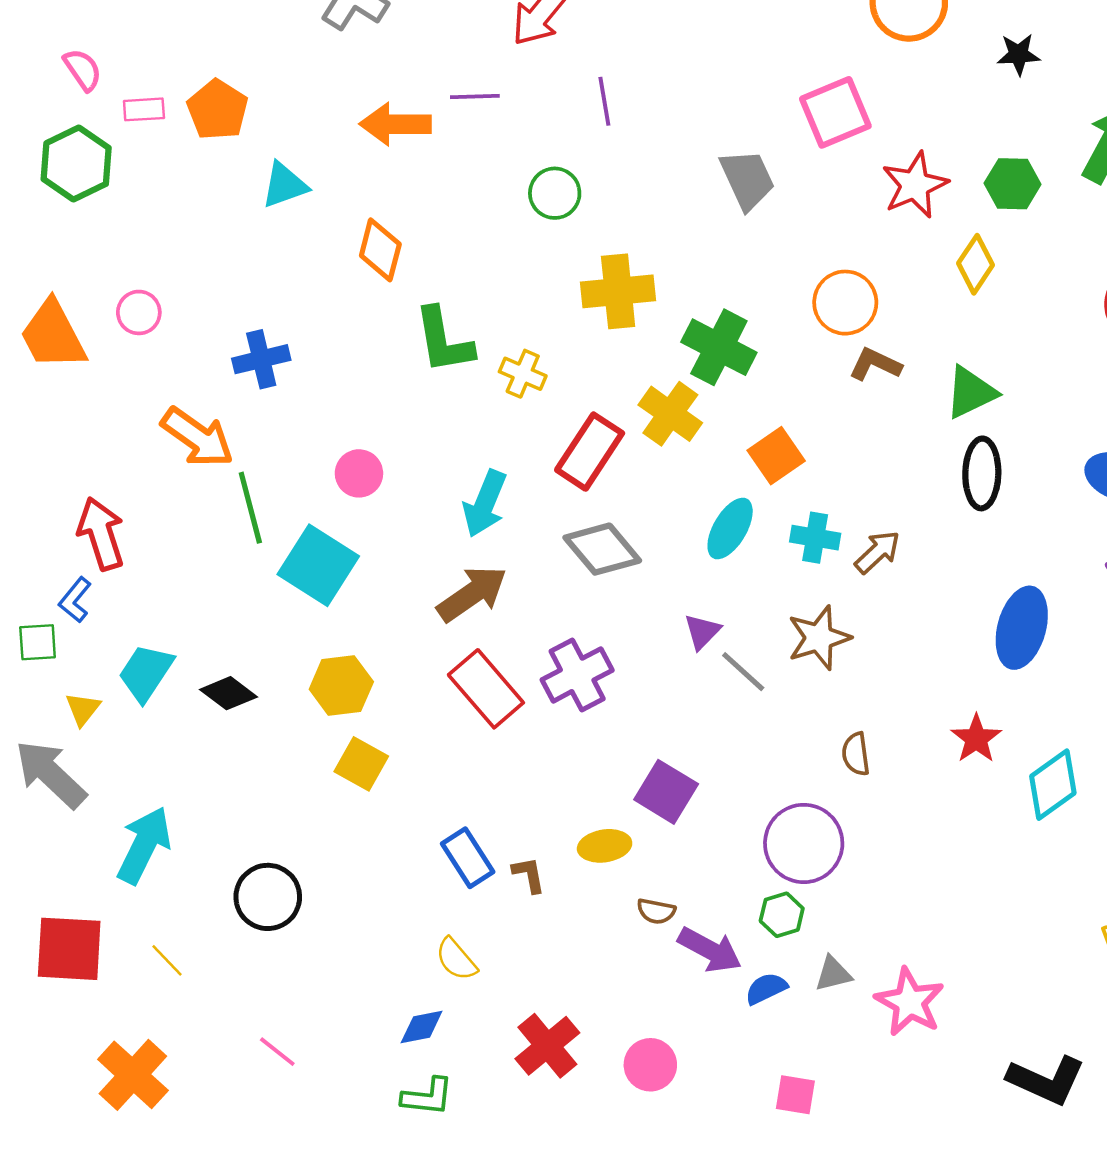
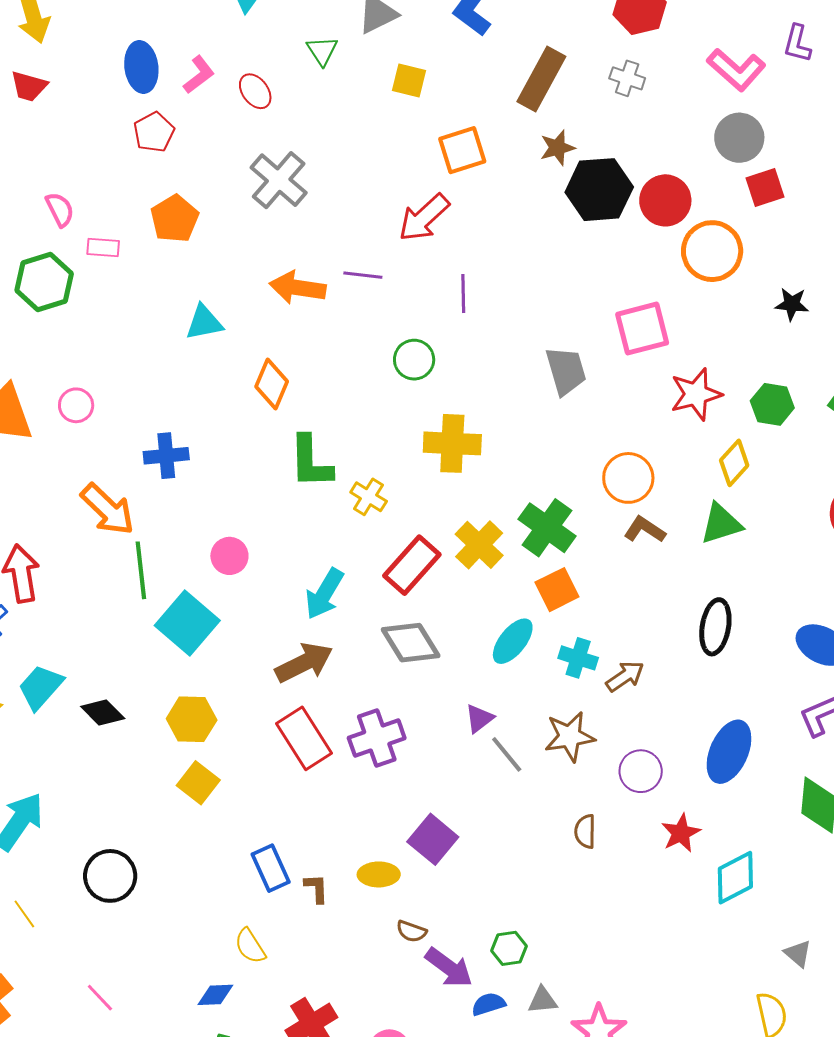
orange pentagon: (218, 110) -> (175, 219), moved
green cross: (719, 347) -> (547, 528), moved
green triangle: (971, 392) -> (721, 524), moved
purple circle: (804, 843) -> (641, 771), moved, size x0.7

